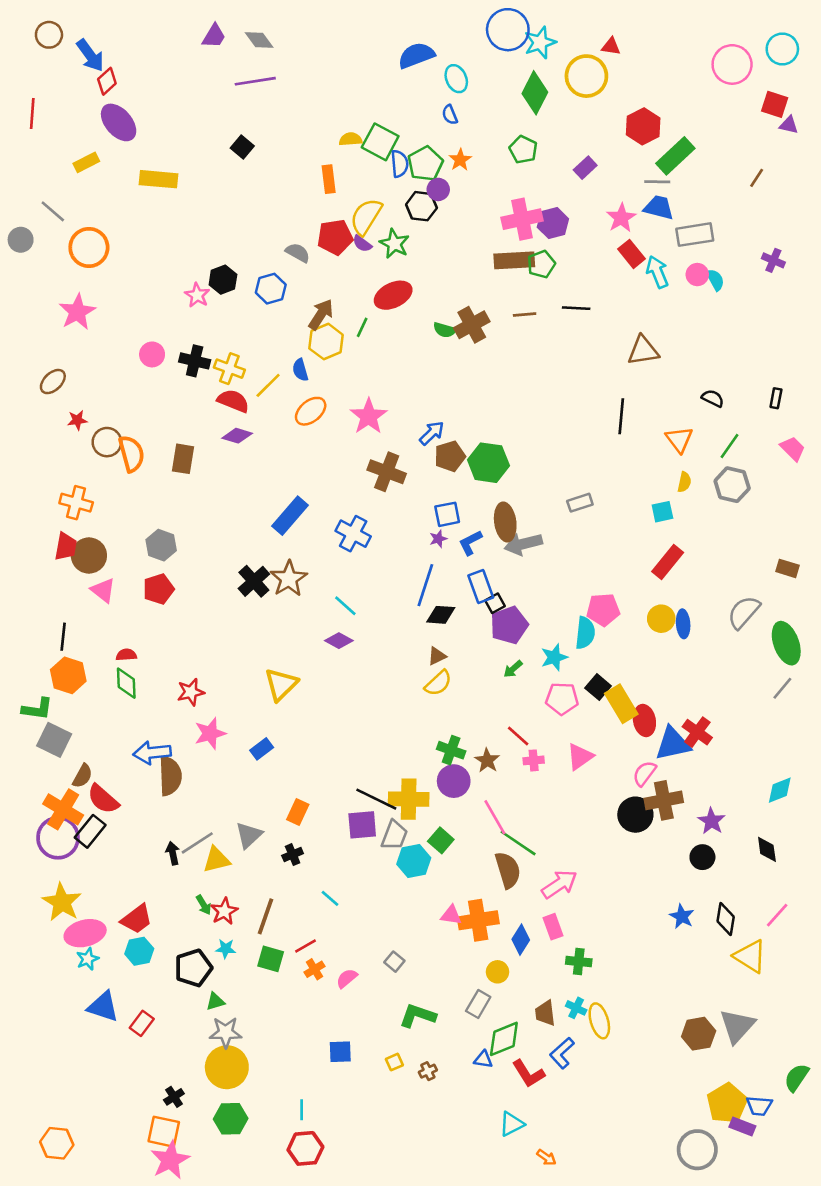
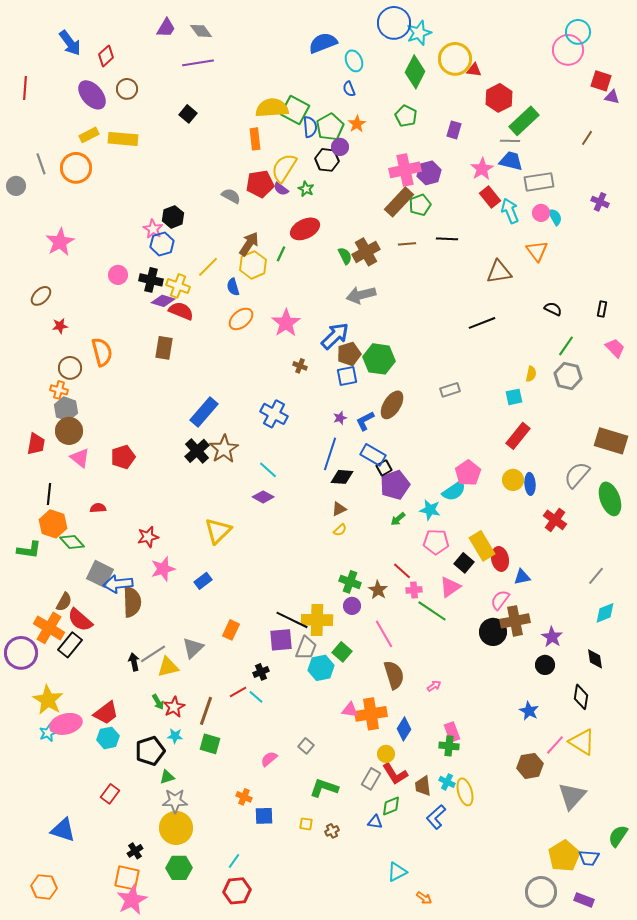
brown circle: (49, 35) -> (127, 89), moved
red triangle: (611, 46) -> (474, 70), moved
cyan circle: (782, 49) -> (578, 32), moved
red diamond: (107, 81) -> (106, 56), moved
yellow semicircle: (351, 139) -> (272, 108), size x1.8
yellow rectangle: (86, 162) -> (89, 135), moved
purple rectangle: (585, 168) -> (454, 130), turned -30
gray line: (53, 211) -> (41, 164), turned 30
green star: (394, 244) -> (306, 189), size x0.7
orange circle: (89, 247) -> (76, 168), moved
brown rectangle: (514, 260) -> (399, 202), turned -44
blue hexagon: (271, 289) -> (162, 244), moved
green semicircle: (445, 330) -> (345, 256), turned -132
yellow line: (268, 385) -> (208, 267), moved
black line: (621, 416) -> (482, 323), turned 64
blue arrow: (432, 433) -> (335, 336), size x1.4
purple diamond: (237, 436) -> (163, 301), moved
orange triangle: (679, 440) -> (537, 251), moved
brown circle: (107, 442) -> (70, 368), moved
brown rectangle: (183, 459) -> (164, 348), moved
brown cross: (387, 472) -> (300, 366), size x0.5
orange cross: (76, 503) -> (59, 390), size x0.7
blue square: (447, 514) -> (347, 376), moved
blue rectangle: (290, 516) -> (204, 412), moved
brown ellipse: (505, 522) -> (392, 405), turned 40
gray arrow: (523, 544) -> (361, 295), moved
gray hexagon: (161, 545) -> (66, 409), moved
red trapezoid: (66, 546) -> (36, 444), moved
brown rectangle: (788, 568) -> (611, 441), size x1.8
blue rectangle: (481, 586) -> (373, 455), turned -40
pink pentagon: (603, 610) -> (468, 473), turned -30
cyan semicircle: (585, 633) -> (454, 491), turned 50
cyan star: (554, 657) -> (430, 510), turned 30
green diamond: (126, 683) -> (72, 542), moved, turned -40
yellow semicircle: (438, 683) -> (340, 530), size x0.6
black square: (598, 687) -> (464, 563), moved
gray line: (782, 688) -> (596, 576), moved
red cross: (697, 732) -> (555, 520), moved
gray square: (54, 740) -> (100, 574), moved
blue triangle: (673, 744) -> (522, 577), size x0.6
purple circle: (454, 781) -> (352, 606), size x0.7
purple circle: (58, 838) -> (21, 653), moved
green line: (518, 843) -> (432, 611), moved
black cross: (293, 855) -> (261, 672), moved
pink arrow: (559, 884) -> (434, 686), size x0.5
pink line: (777, 915) -> (555, 745), moved
black diamond: (726, 919) -> (581, 697), moved
pink rectangle: (553, 927) -> (452, 732), moved
red line: (305, 946) -> (238, 692), moved
cyan star: (88, 959) -> (48, 733), moved
orange cross: (314, 969) -> (244, 797), moved, turned -35
blue triangle: (103, 1007) -> (63, 830), moved
brown hexagon: (699, 1034) -> (530, 766), moved
green diamond: (504, 1039) -> (391, 806), size x0.7
yellow square: (394, 1062) -> (306, 824), turned 32
red L-shape: (528, 1074) -> (395, 774), moved
cyan line: (302, 1110) -> (234, 861), turned 35
purple rectangle: (742, 1127) -> (584, 900), moved

